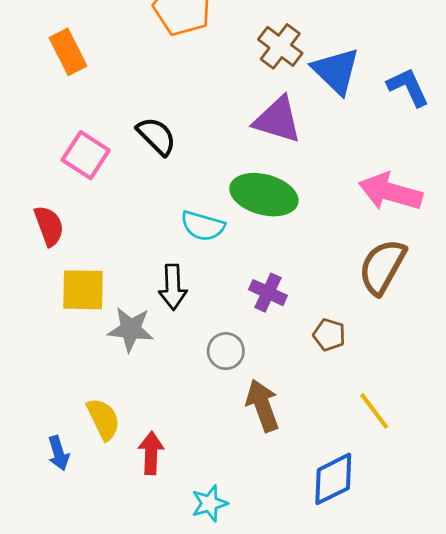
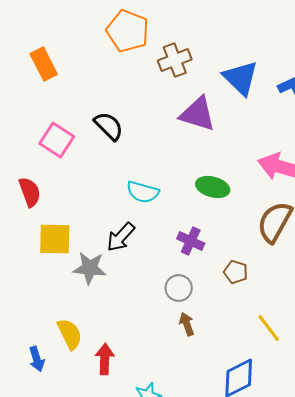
brown cross: (280, 46) -> (175, 60), moved, turned 32
green ellipse: (264, 195) -> (213, 187), moved, size x0.7
black arrow: (173, 287) -> (121, 237), turned 44
gray circle: (226, 351) -> (179, 288), moved
brown arrow: (263, 405) -> (187, 324), size x0.6

